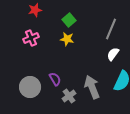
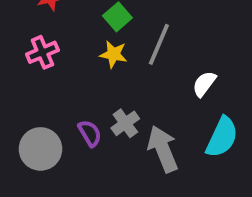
gray line: (111, 29) -> (159, 44), moved
gray cross: (69, 96) -> (125, 123), moved

